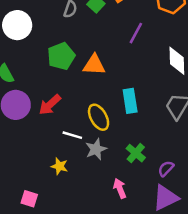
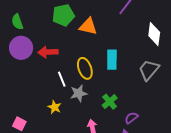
red arrow: (50, 105) -> (48, 52), turned 30
white line: (72, 135) -> (62, 79), turned 42
yellow star: (59, 166) -> (55, 107), moved

